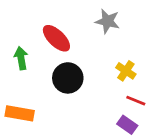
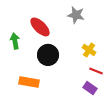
orange rectangle: (20, 113) -> (29, 82), moved

